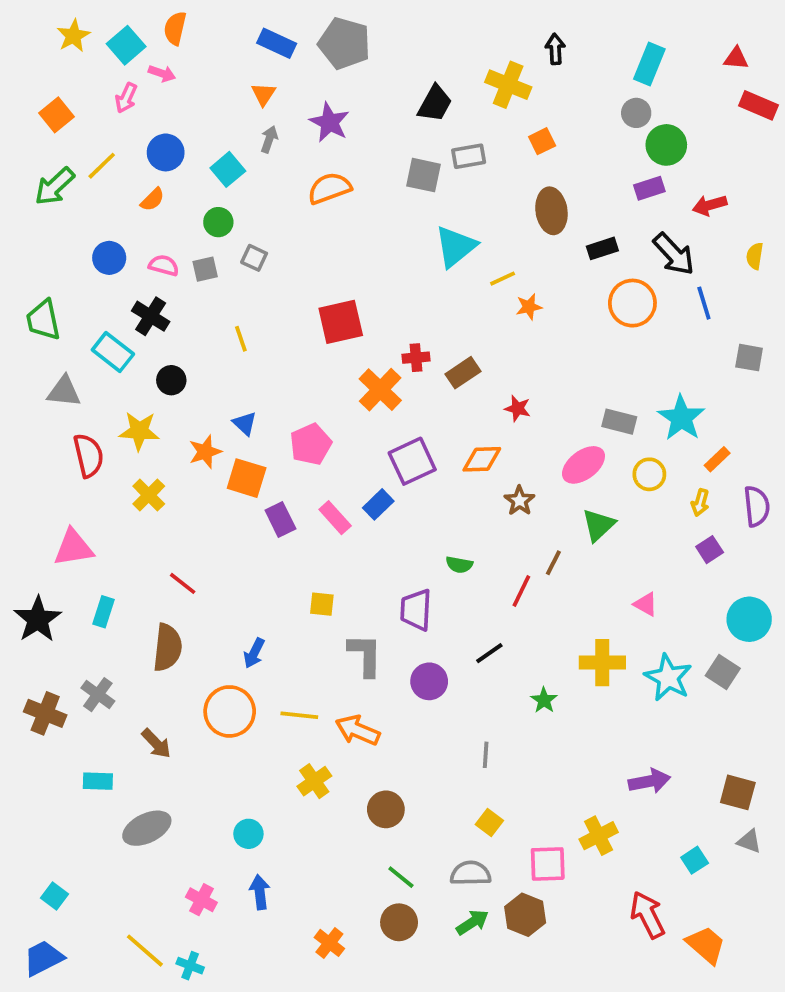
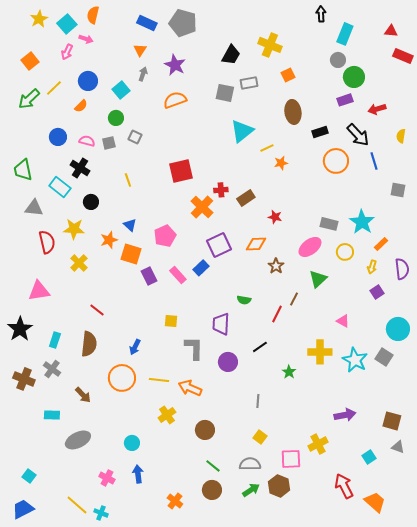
black arrow: (555, 49) -> (321, 14), moved
cyan rectangle: (104, 612) -> (55, 340), moved

